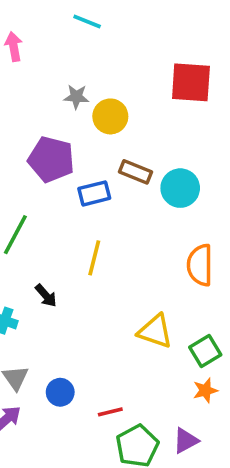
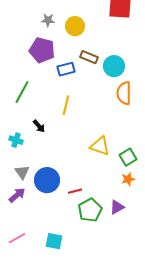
gray star: (76, 97) -> (48, 20), moved
orange semicircle: (200, 265) -> (124, 93), moved
blue circle: (60, 392) -> (47, 180), size x1.6

